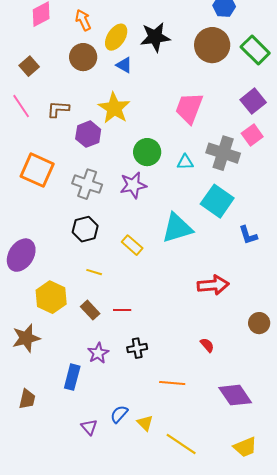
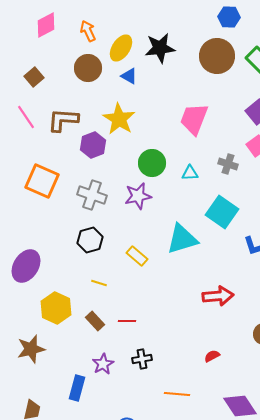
brown L-shape: (58, 109) -> (63, 120), size x1.4
gray cross: (223, 153) -> (228, 164), size x0.6
red semicircle: (207, 345) -> (212, 356), turned -77

